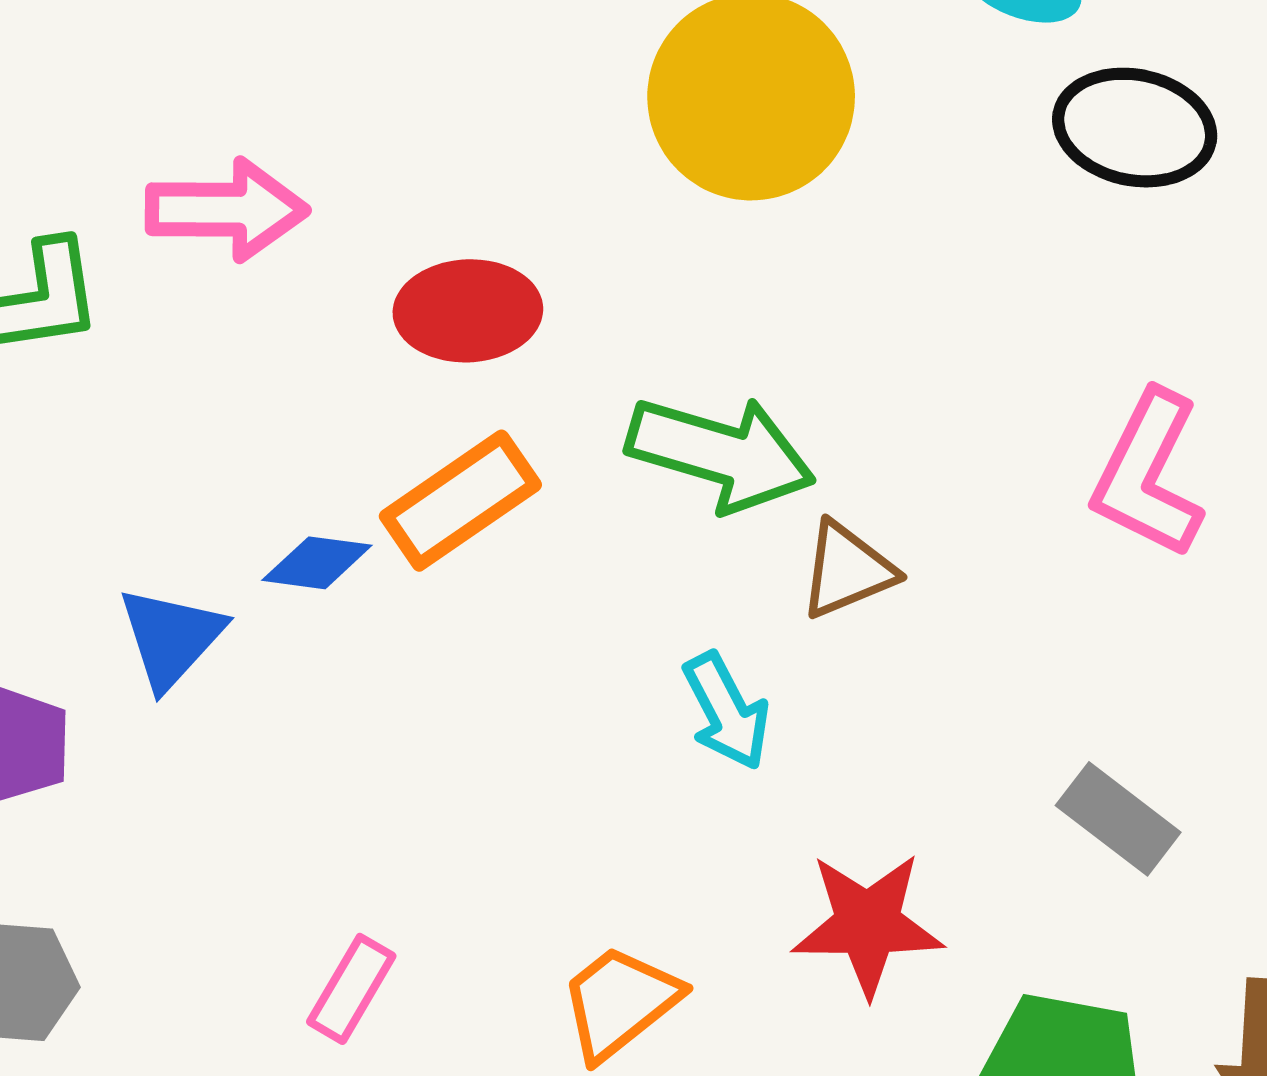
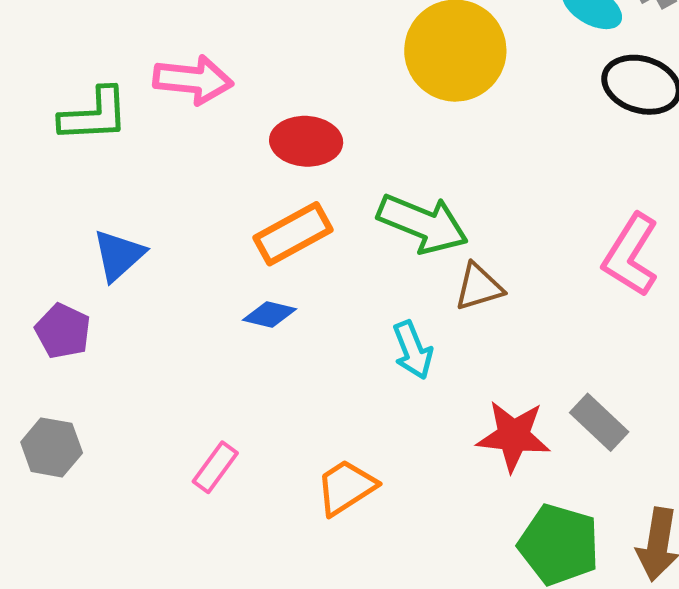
blue diamond: (317, 563) -> (270, 315), moved
blue triangle: (171, 638) -> (119, 255), moved
red star: (868, 924) -> (513, 436), moved

